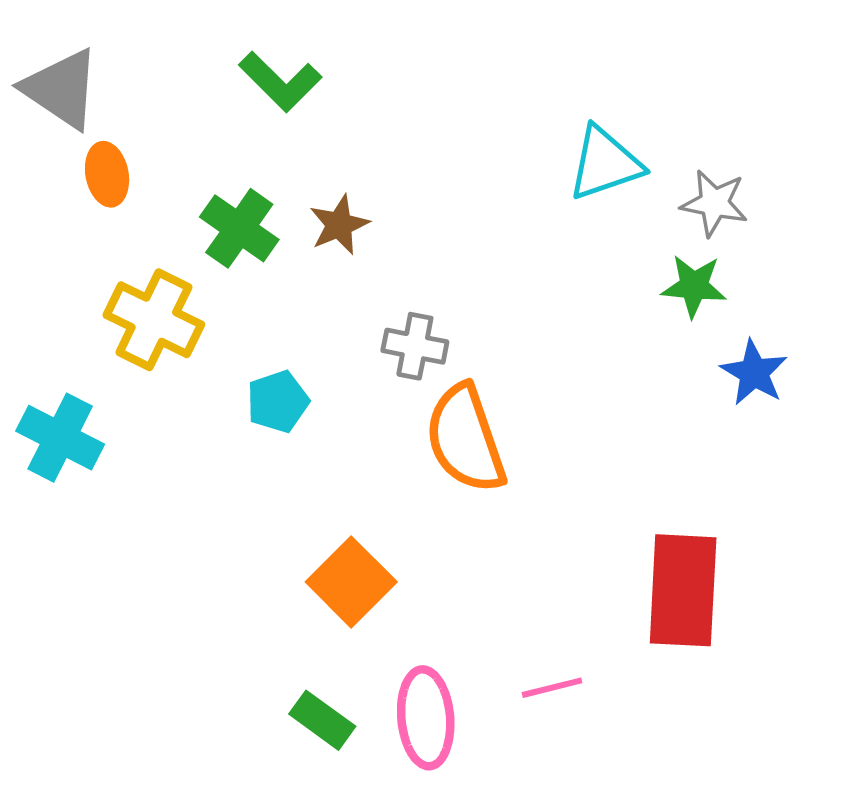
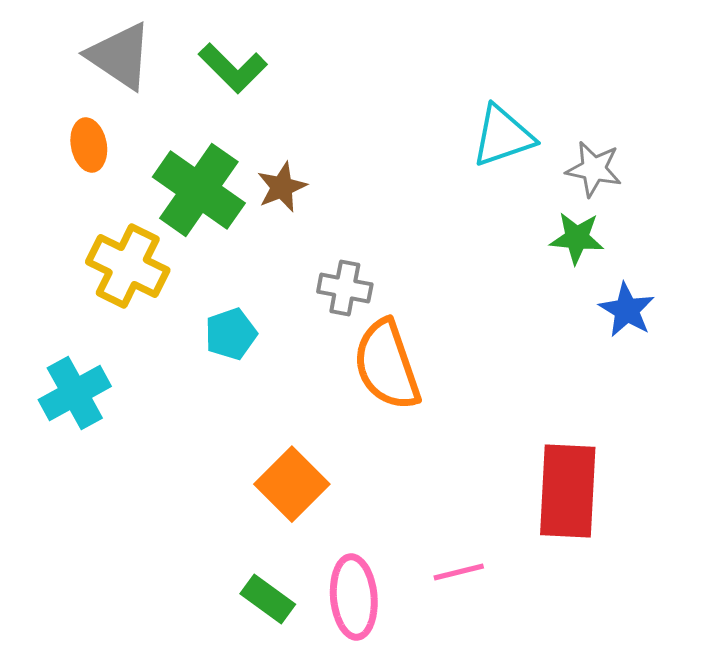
gray triangle: (61, 89) -> (120, 56), moved
green cross: (239, 228) -> (199, 190), size x1.4
cyan cross: (60, 438) -> (75, 393), moved, turned 34

